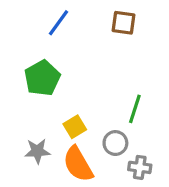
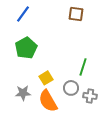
blue line: (58, 23) -> (23, 14), moved
gray cross: (140, 167) -> (90, 96), moved

